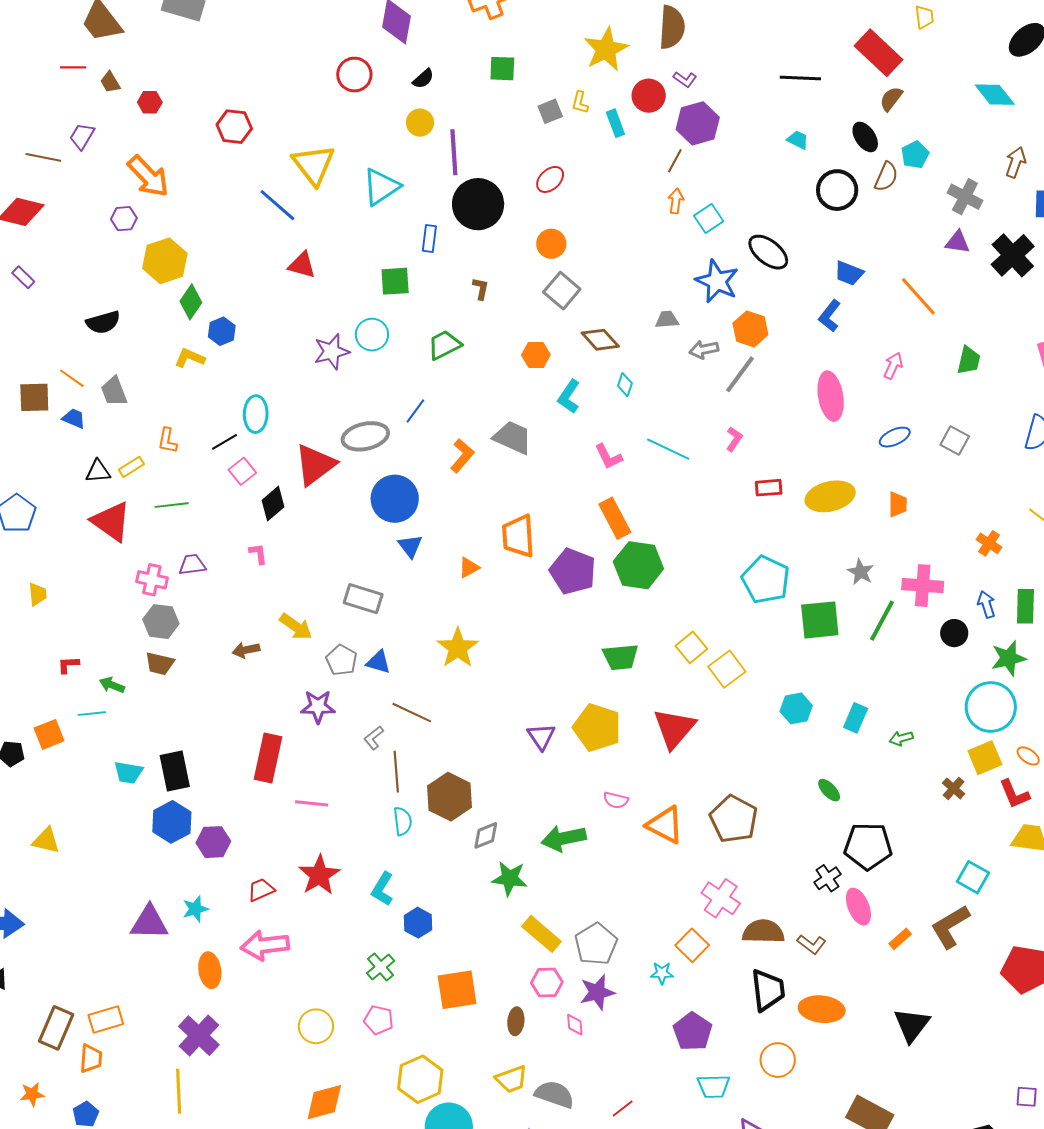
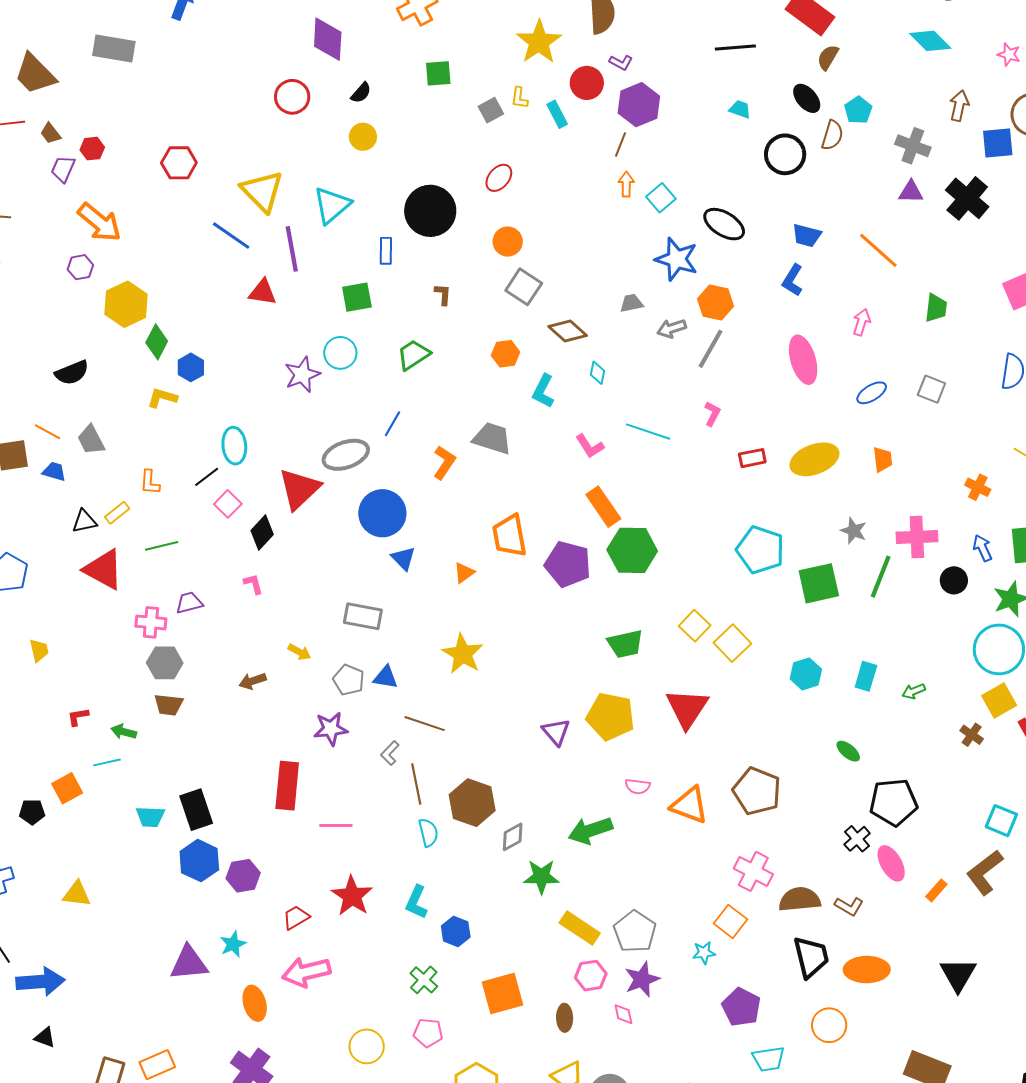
purple trapezoid: (82, 136) -> (63, 169), moved
purple line: (454, 152) -> (292, 249), moved
yellow arrow: (296, 627) -> (299, 652), size x0.7

